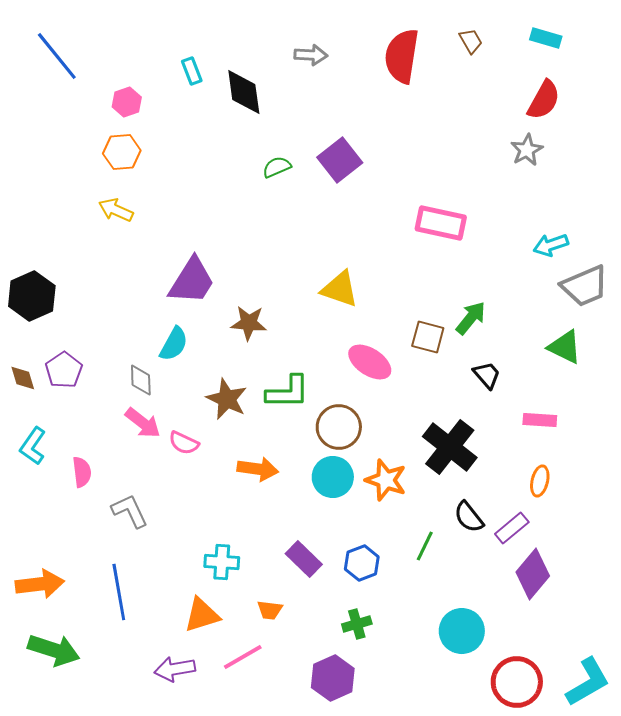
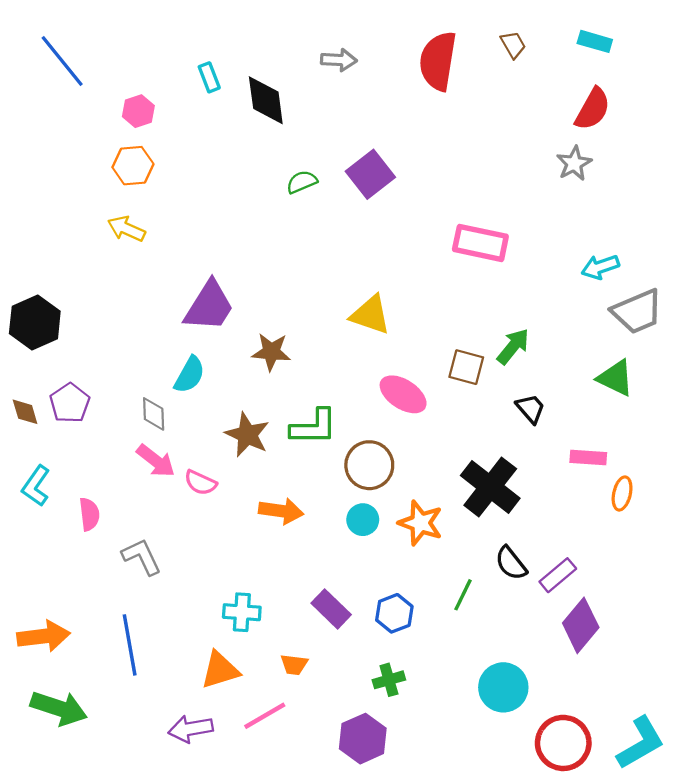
cyan circle: (333, 477) -> (363, 520), size x0.7
orange ellipse: (540, 481) -> (622, 493), moved

